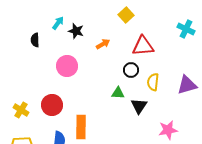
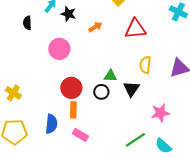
black circle: (131, 70) -> (101, 92), moved
red circle: (52, 105) -> (71, 88), moved
orange rectangle: (81, 127) -> (73, 110), size x0.7

